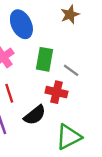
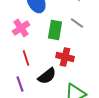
gray line: (71, 70) -> (77, 23), moved

